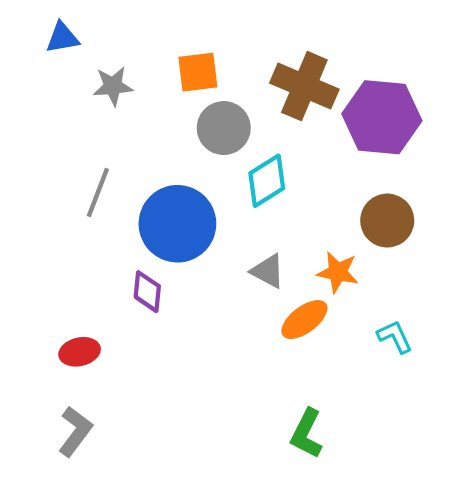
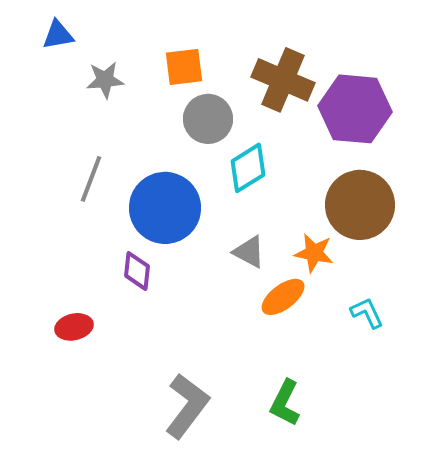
brown circle: (387, 221) -> (360, 205), size x1.4
gray L-shape: (75, 431) -> (187, 406), moved, size x1.4

